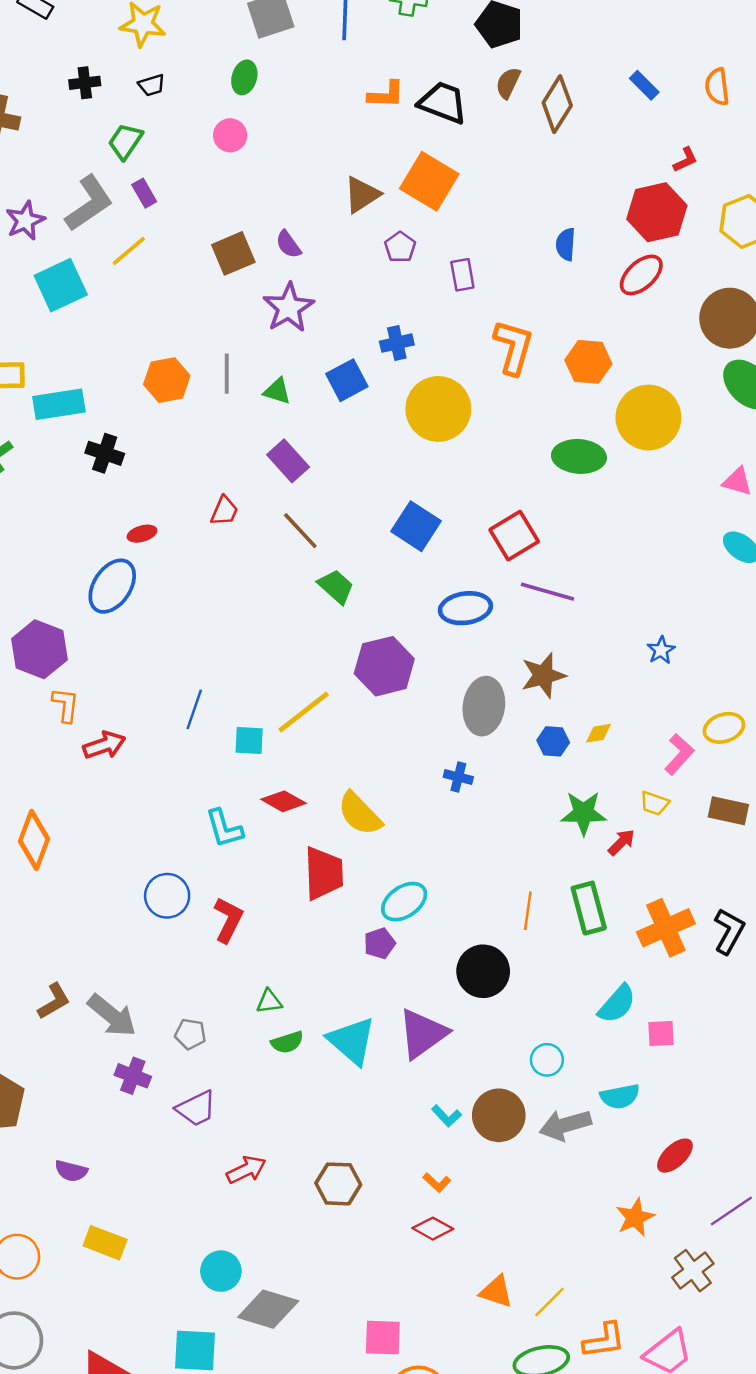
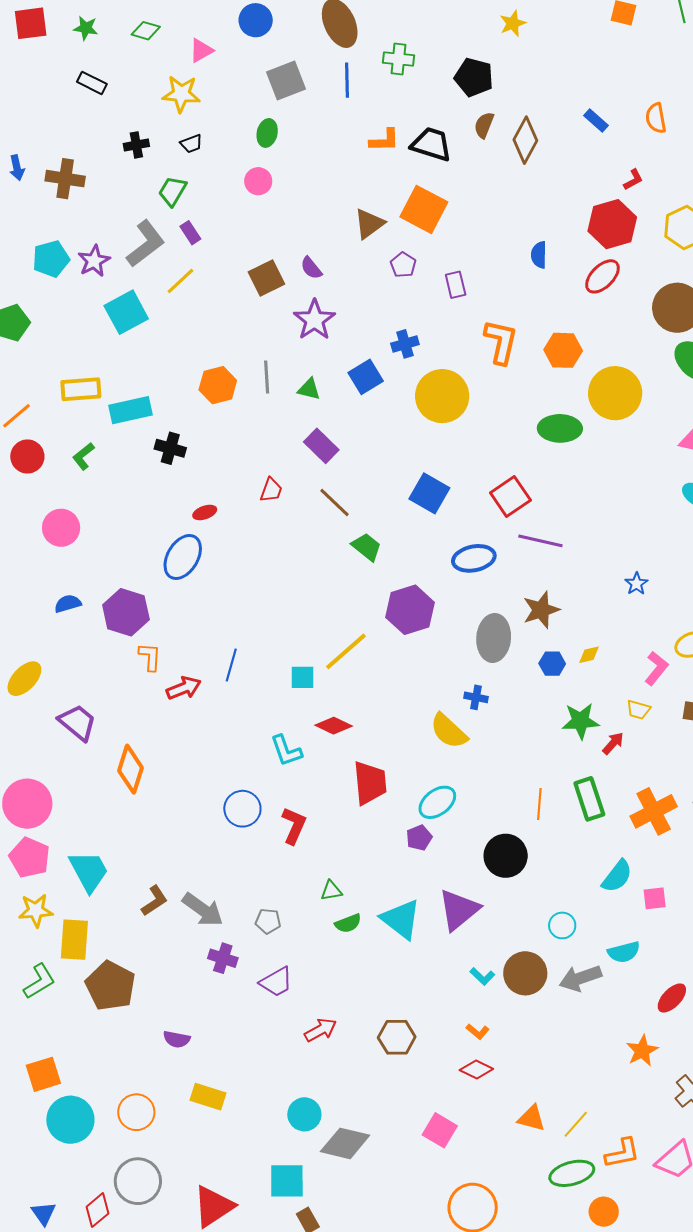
blue line: (194, 709) -> (231, 665), moved
yellow semicircle: (360, 814) -> (449, 731), moved
pink square: (383, 1338) -> (440, 1130), moved, turned 32

